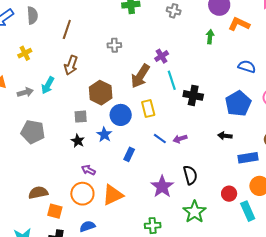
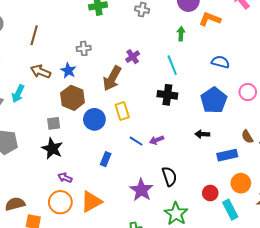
brown arrow: (71, 65) -> (41, 72), turned 96
cyan line: (172, 80) -> (172, 65), moved
blue star: (104, 134) -> (68, 70), moved
black star: (78, 141) -> (52, 149), size x1.5

